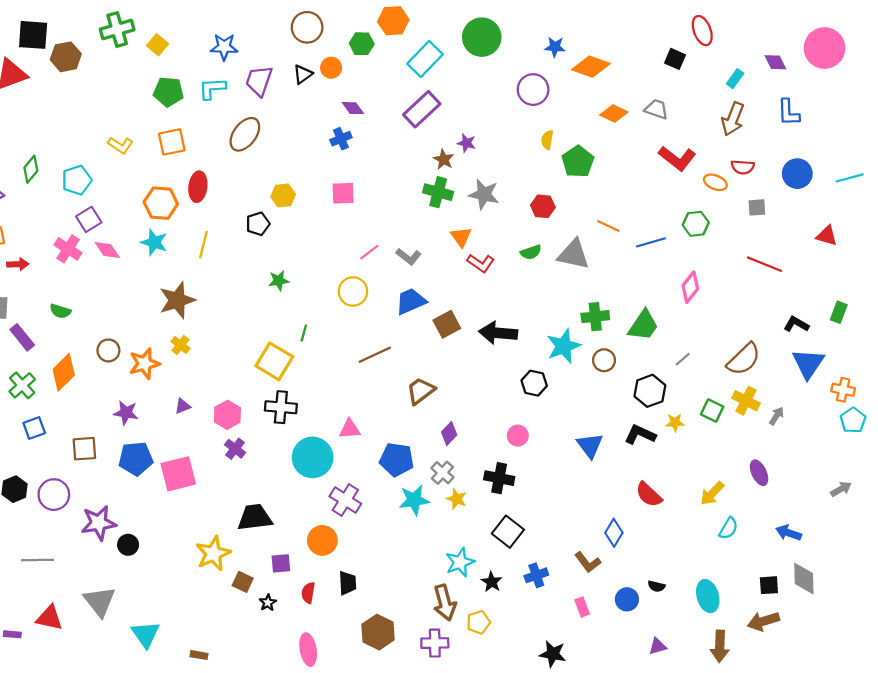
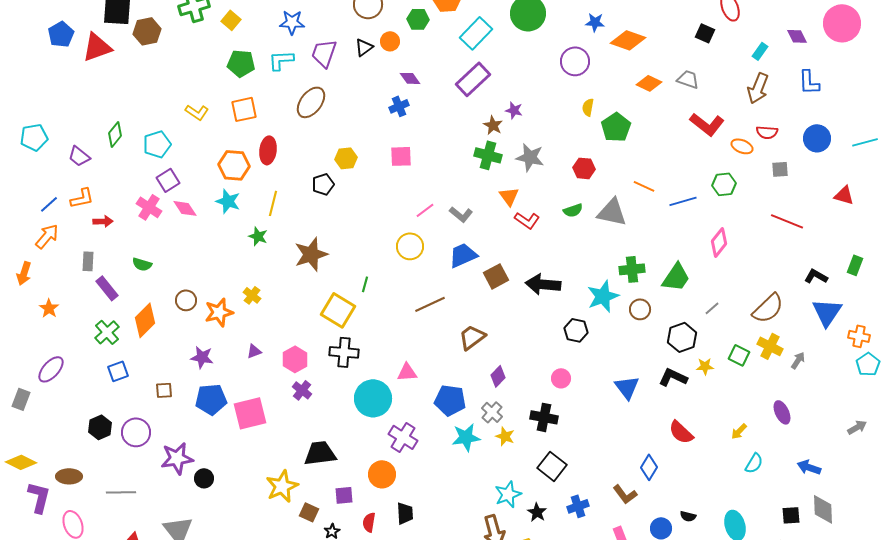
green star: (279, 281) -> (258, 236), moved, turned 30
brown star: (177, 300) -> (311, 254), moved
brown square: (84, 449) -> (164, 390), size x0.7
yellow arrow: (712, 493) -> (739, 431), size x0.7

